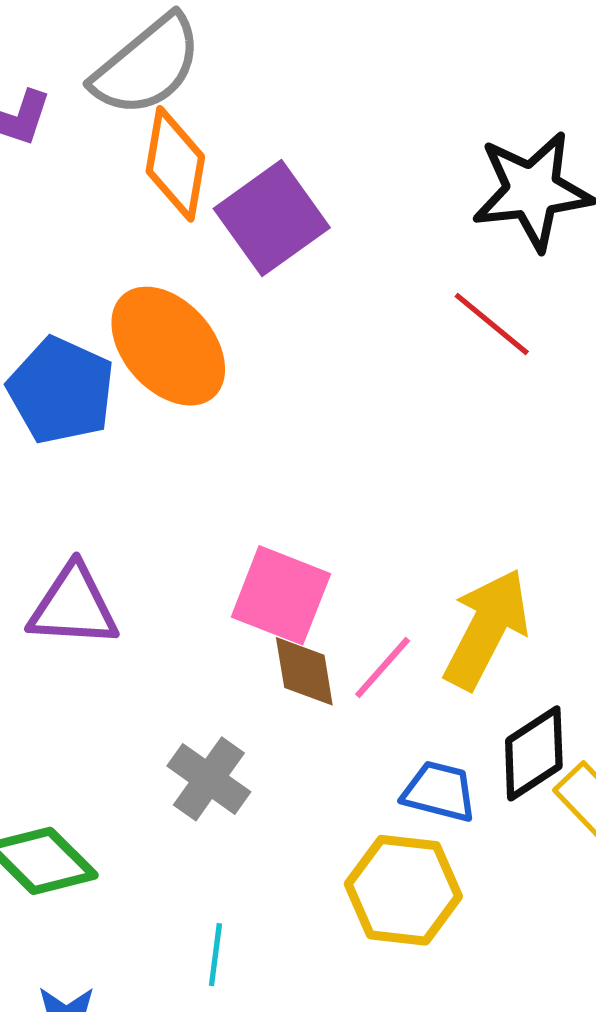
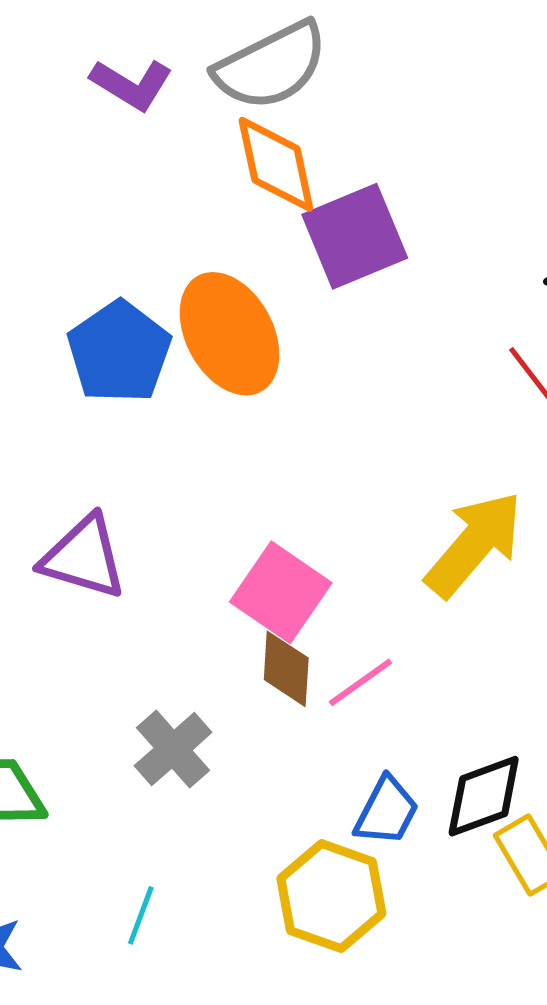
orange diamond: (175, 164) -> (276, 164), turned -35
yellow arrow: (486, 629) -> (474, 544), moved
blue trapezoid: (439, 792) -> (387, 811), turned 90

